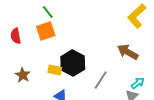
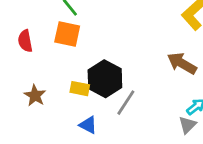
orange square: (46, 31) -> (67, 34), turned 30
gray line: (101, 80) -> (126, 103), moved

